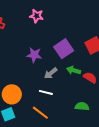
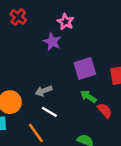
purple star: (34, 55) -> (52, 42), moved
gray arrow: (51, 73) -> (44, 91), moved

